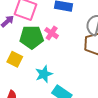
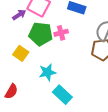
pink cross: (52, 33) -> (61, 33), turned 32

